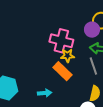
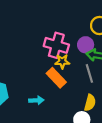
purple circle: (92, 30) -> (86, 45), moved

